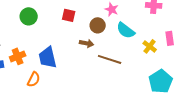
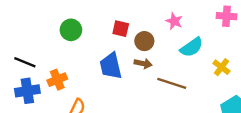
brown circle: (98, 25) -> (144, 41), moved
cyan semicircle: (126, 30) -> (192, 47), turned -72
blue trapezoid: (48, 57) -> (111, 66), moved

